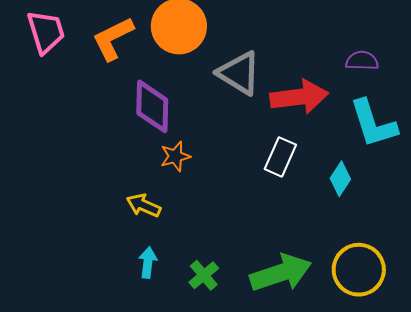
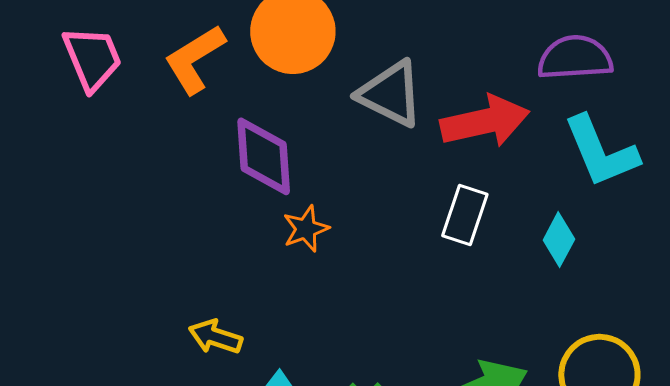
purple semicircle: (362, 61) -> (575, 58), size x1.5
yellow arrow: (144, 205) -> (215, 337), moved

